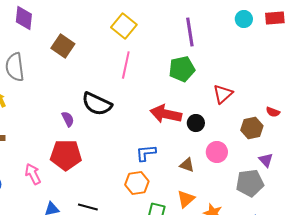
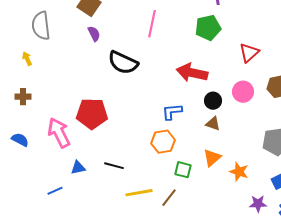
purple semicircle: (68, 119) -> (94, 34), moved
black circle: (196, 123) -> (213, 101), moved
pink circle: (217, 152) -> (243, 92), moved
pink arrow: (33, 174) -> (59, 133), size x1.4

